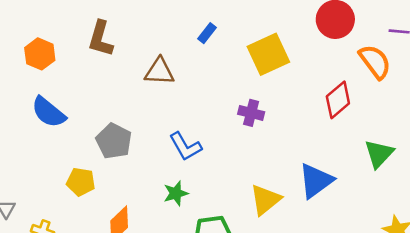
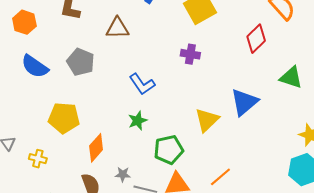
gray pentagon: (114, 141) -> (81, 62), moved
green triangle: (379, 154) -> (291, 77), turned -50
yellow pentagon: (81, 182) -> (64, 118), size x1.4

